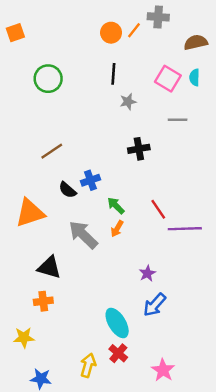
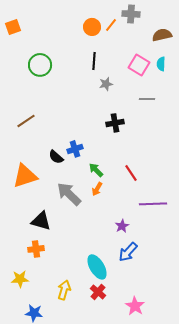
brown line: (52, 151) -> (26, 121), moved
purple line: (185, 229) -> (153, 204), moved
yellow arrow: (88, 365) -> (64, 290), moved

